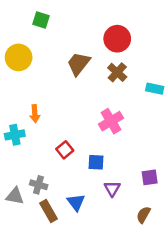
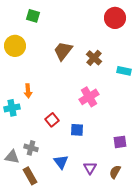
red circle: (117, 39) -> (115, 18), moved
purple triangle: (112, 189) -> (90, 168), moved
brown rectangle: (49, 211) -> (30, 176), moved

